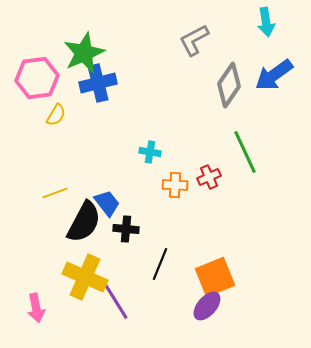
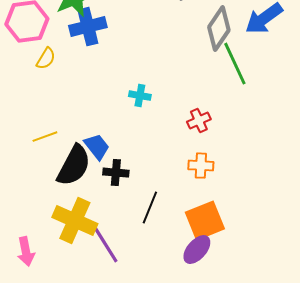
green line: (245, 152) -> (235, 64), moved
orange cross: (175, 185) -> (201, 166), moved

